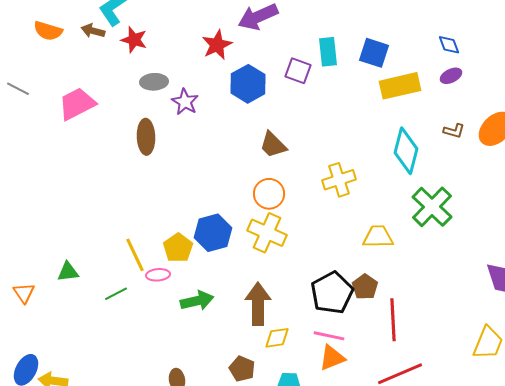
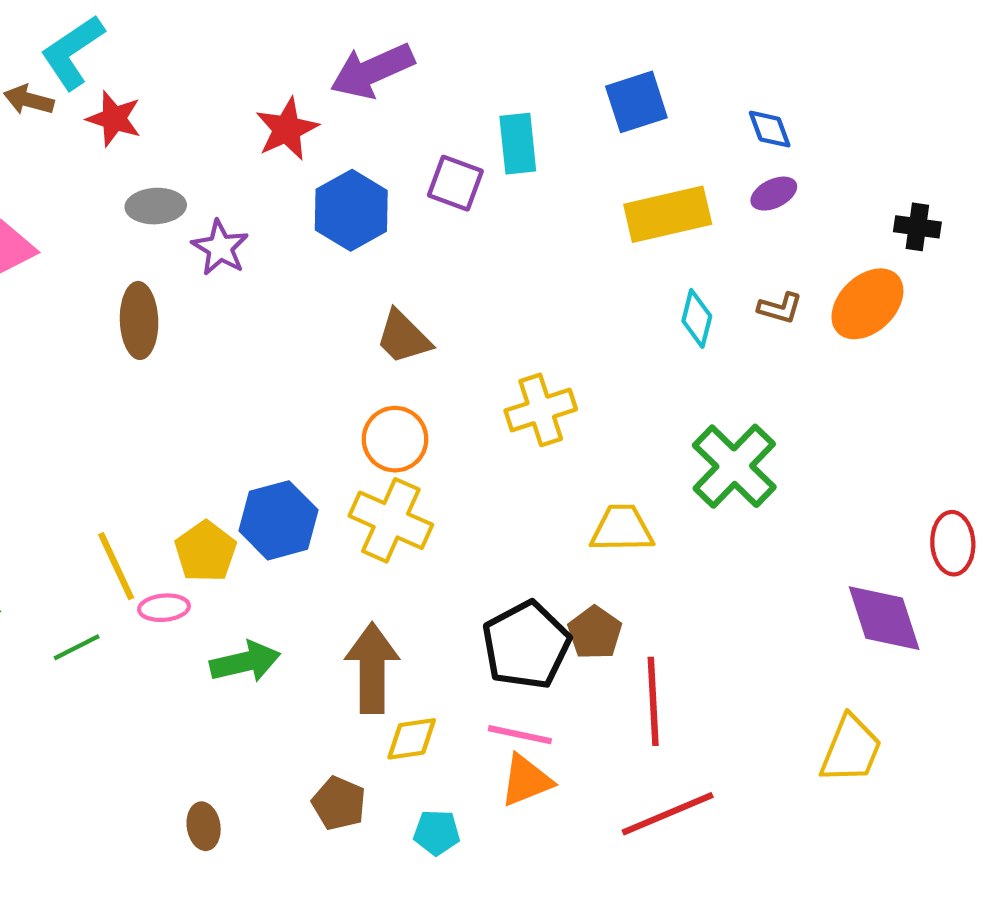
blue square: (374, 53) -> (636, 102), moved, turned -36
cyan diamond: (406, 151) -> (697, 318), moved, size x0.6

